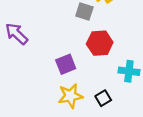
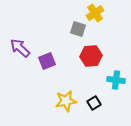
purple square: (66, 64) -> (47, 61), moved

